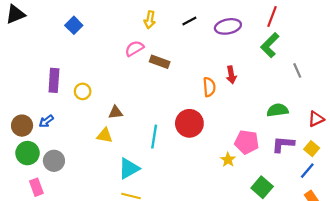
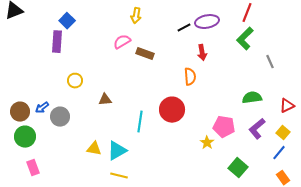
black line: (189, 21) -> (184, 28), moved
red arrow: (231, 75) -> (202, 53), moved
purple rectangle: (54, 80) -> (57, 42), moved
yellow triangle: (105, 135) -> (94, 149), moved
purple L-shape: (283, 144) -> (257, 129), turned -45
gray circle: (54, 161) -> (60, 117), moved

